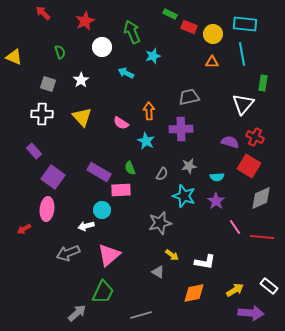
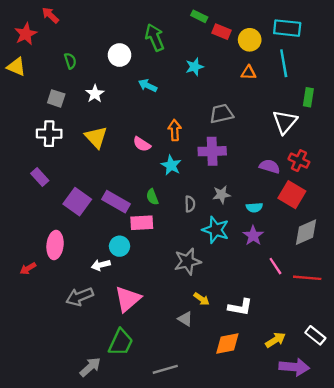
red star: (85, 21) -> (26, 34), moved
cyan star: (153, 56) -> (195, 67), moved
gray semicircle: (162, 174) -> (190, 204), turned -32
purple square: (53, 177) -> (77, 202), moved

